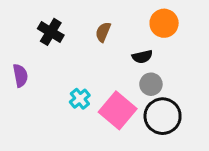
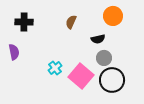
black cross: (51, 32) -> (24, 22), moved, turned -30

